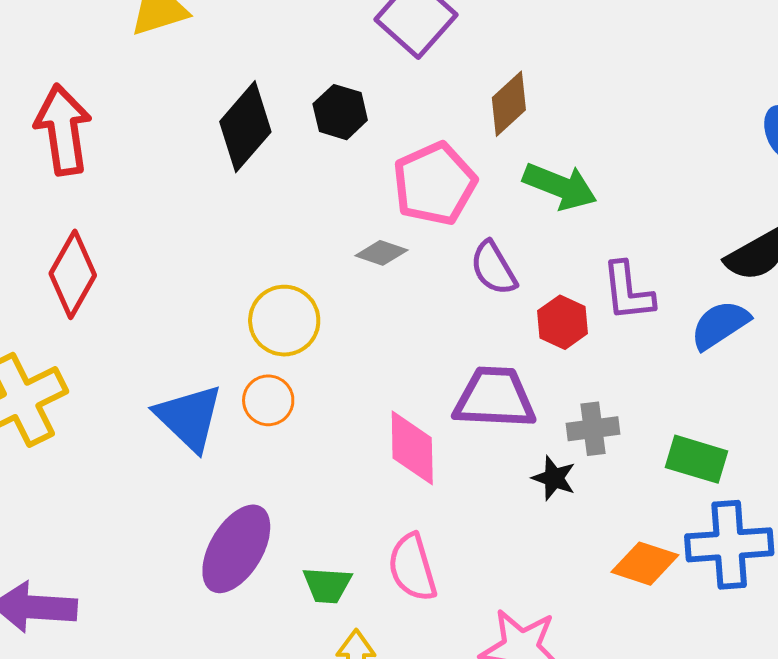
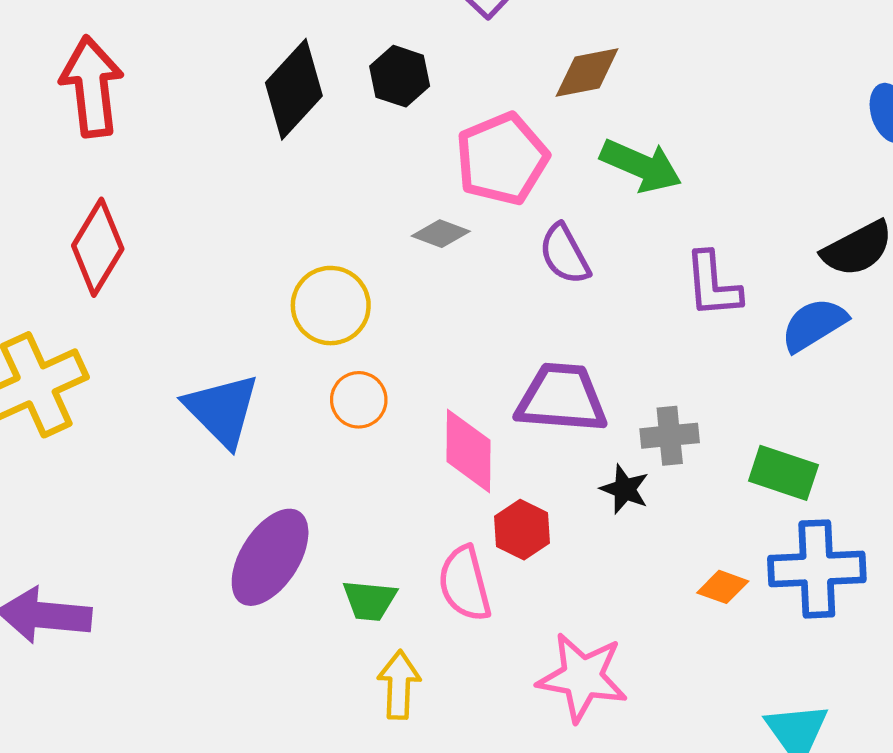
brown diamond: (509, 104) -> (587, 72), turned 30
red hexagon: (562, 322) -> (522, 530), moved
orange circle: (268, 400) -> (359, 400), moved
orange diamond: (645, 564) -> (723, 587), size x0.7

